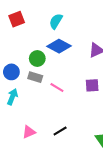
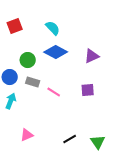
cyan semicircle: (56, 21) -> (53, 28), turned 105
green circle: (37, 59) -> (28, 60), moved
black line: (60, 131) -> (70, 139), moved

